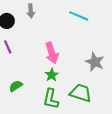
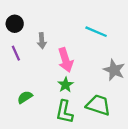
gray arrow: (31, 11) -> (42, 41), moved
cyan line: (79, 16) -> (96, 32), moved

